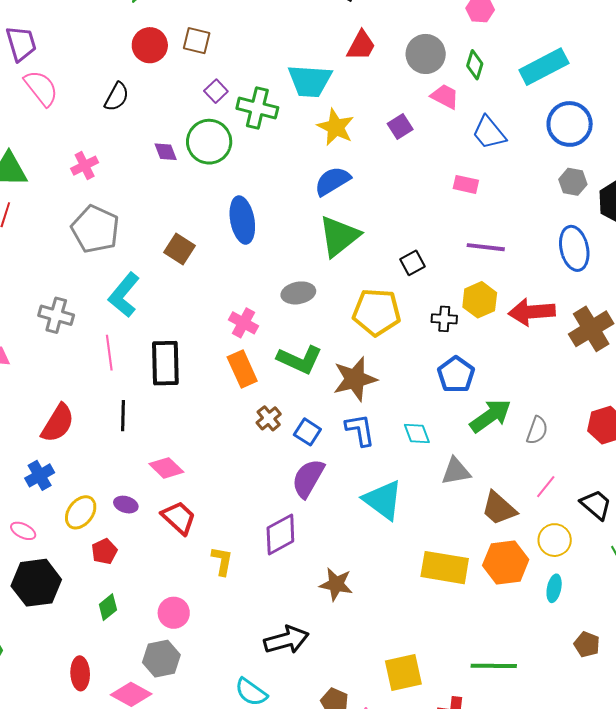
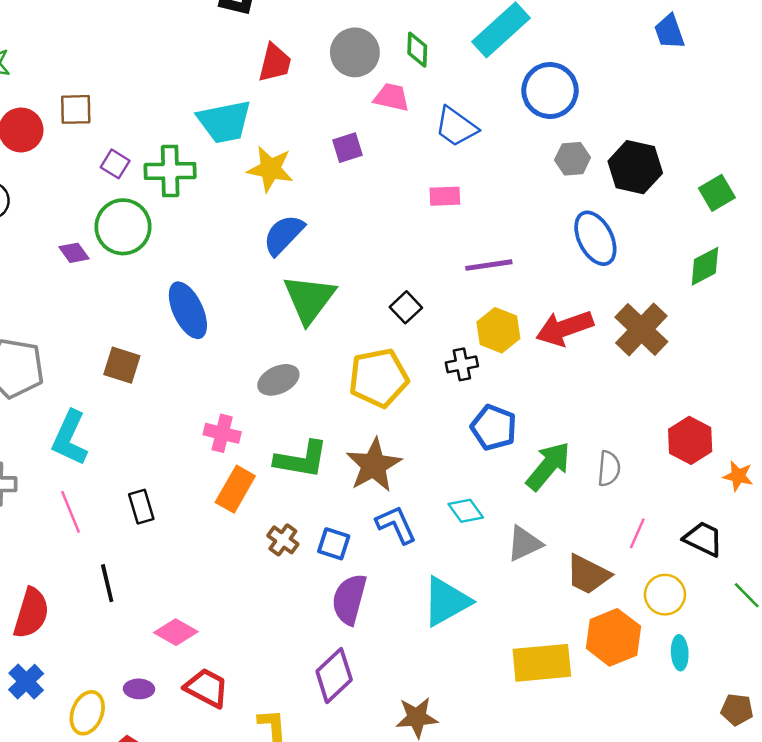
purple square: (400, 127) -> (347, 148), turned 30
black rectangle: (165, 363) -> (141, 507), size x0.6
orange rectangle: (242, 369) -> (235, 489), turned 69
cyan triangle: (383, 500) -> (446, 601), turned -51

